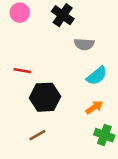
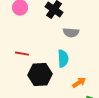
cyan semicircle: (97, 76) -> (63, 59), moved, turned -54

